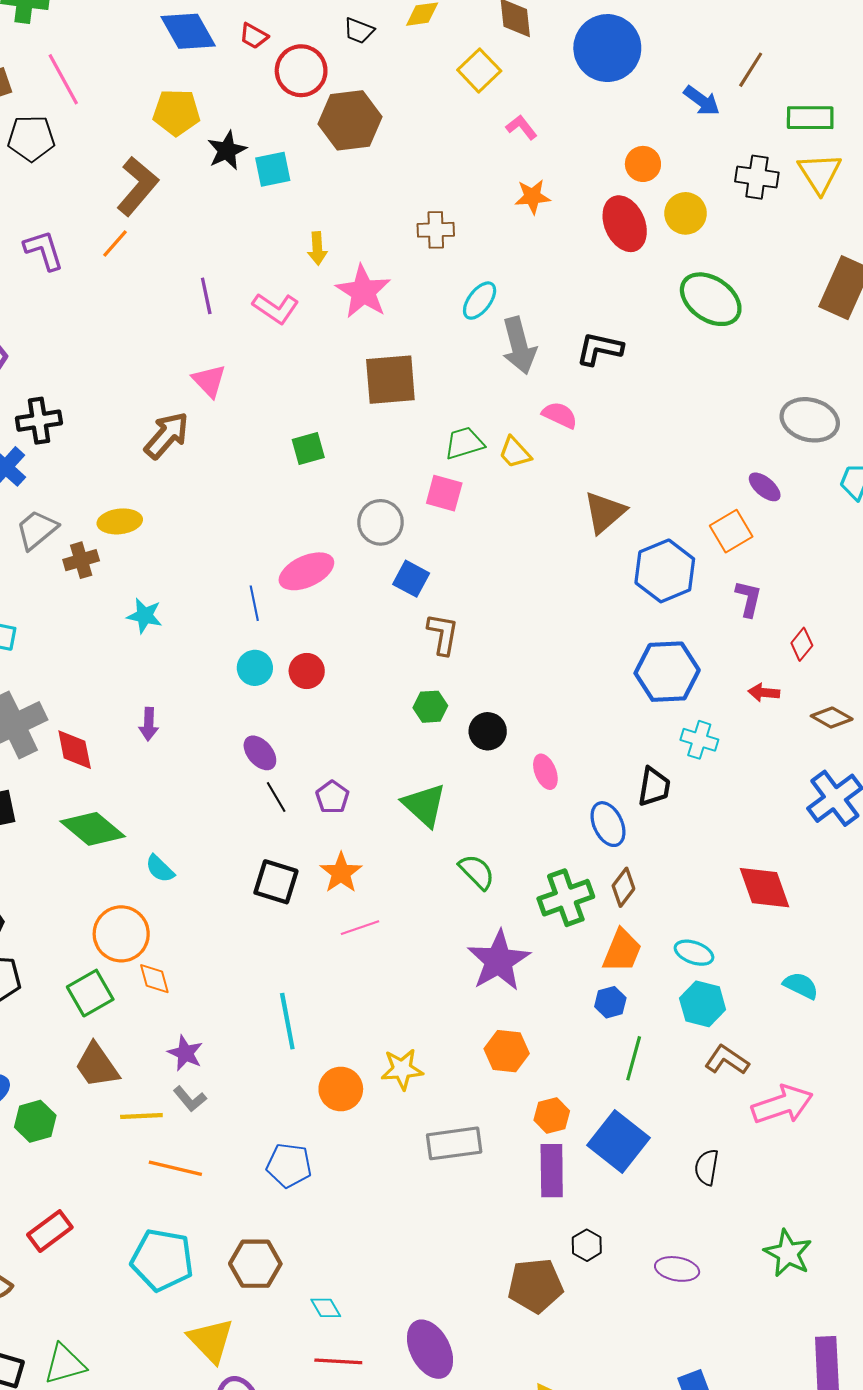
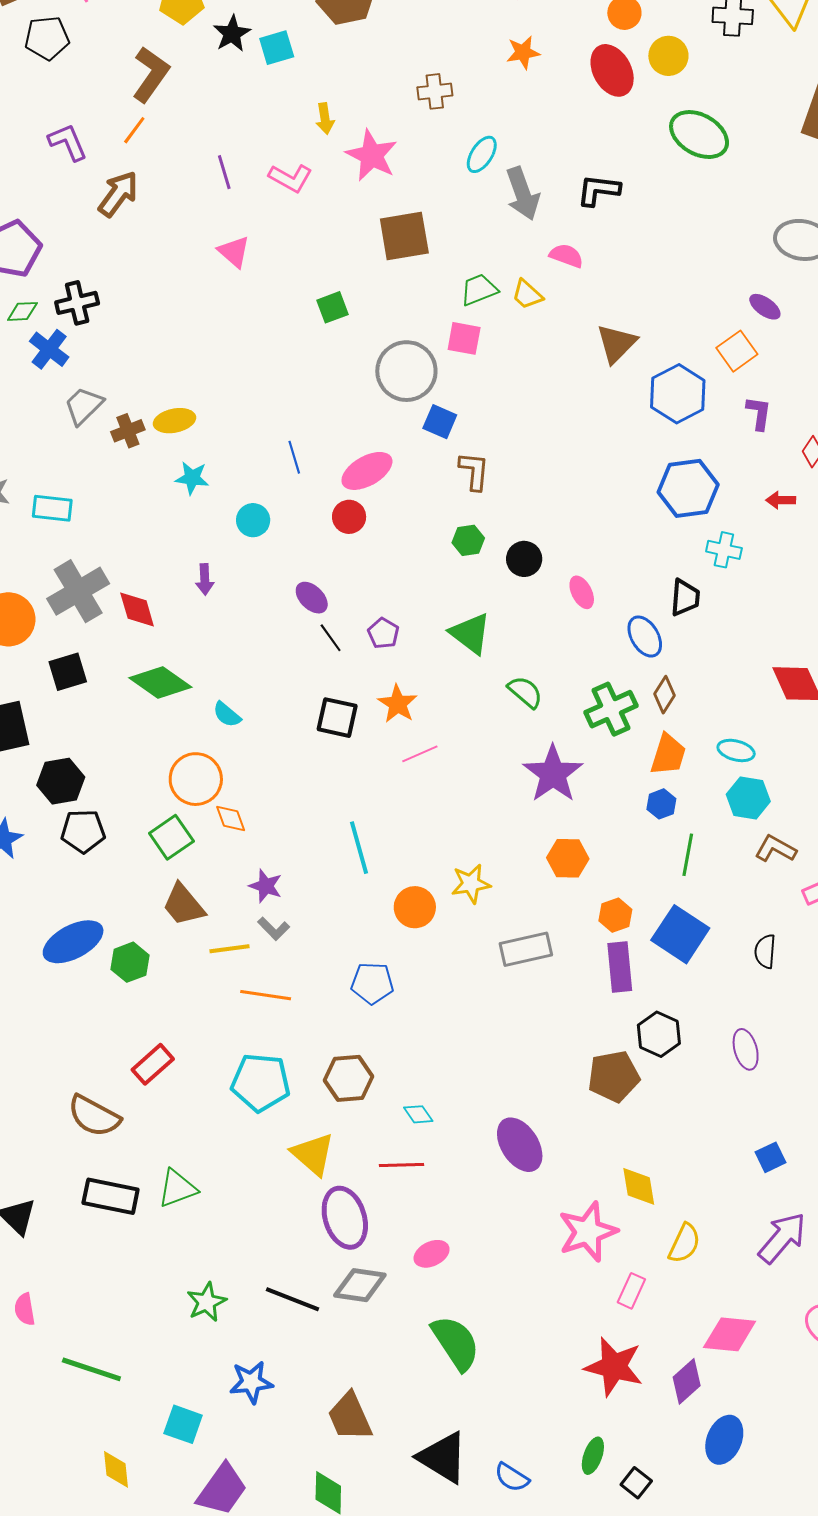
brown arrow: (167, 435) -> (118, 194), moved
yellow ellipse: (120, 521) -> (174, 421), moved
gray circle: (381, 522) -> (406, 371), size x1.4
pink ellipse: (306, 571) -> (367, 471), moved
cyan circle: (255, 668) -> (253, 520), moved
black hexagon: (587, 1245) -> (659, 1034), size x1.5
purple ellipse: (677, 1269) -> (746, 1049), turned 69
red line: (338, 1361) -> (401, 1165), moved

